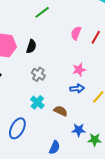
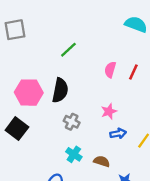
black semicircle: (31, 46) -> (60, 90), size x1.5
pink star: (79, 70) -> (109, 111), moved

